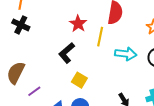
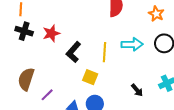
red star: (78, 24) -> (51, 33), moved, turned 30
yellow line: (100, 37) -> (105, 52), moved

